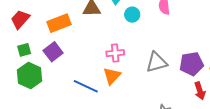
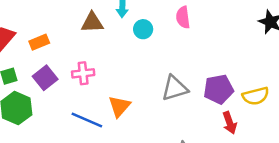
orange rectangle: (59, 23) -> (39, 42), moved, size x0.7
pink cross: (115, 53) -> (83, 73), moved

